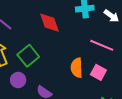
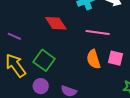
pink line: (102, 45) -> (98, 32), moved

